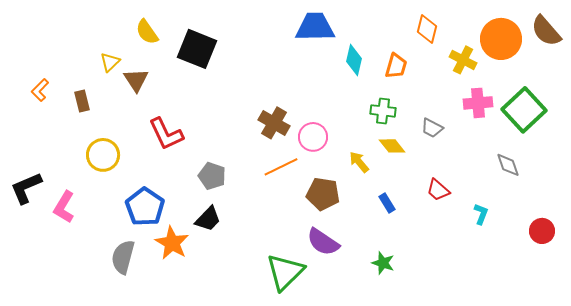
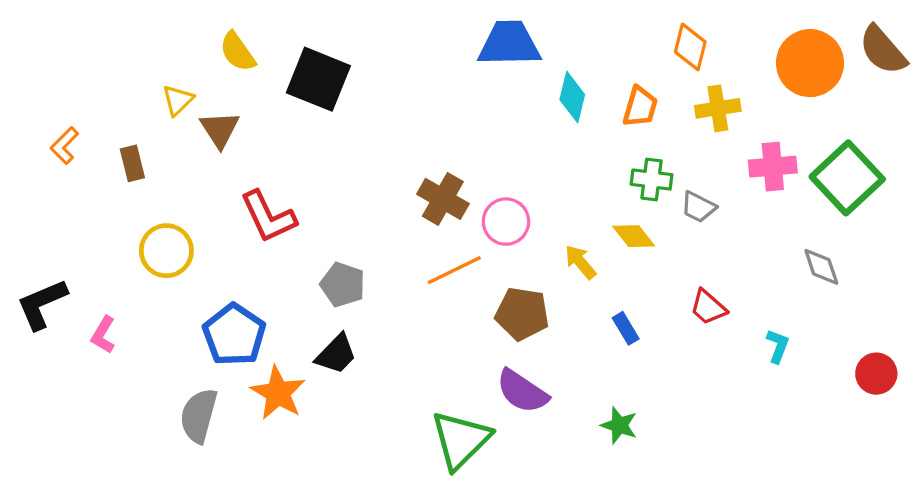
yellow cross: (463, 60) -> (718, 108), moved, turned -36
green cross: (383, 111) -> (652, 180), moved
pink L-shape: (64, 207) -> (103, 335), size x0.7

